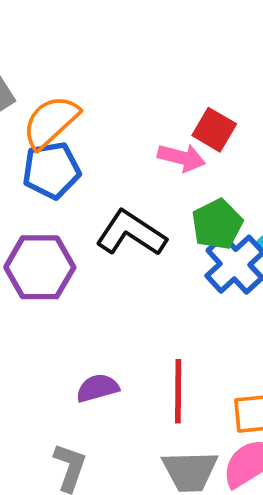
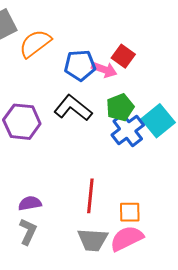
blue pentagon: (51, 170) -> (80, 65), moved
purple semicircle: (97, 388) -> (30, 203), moved

